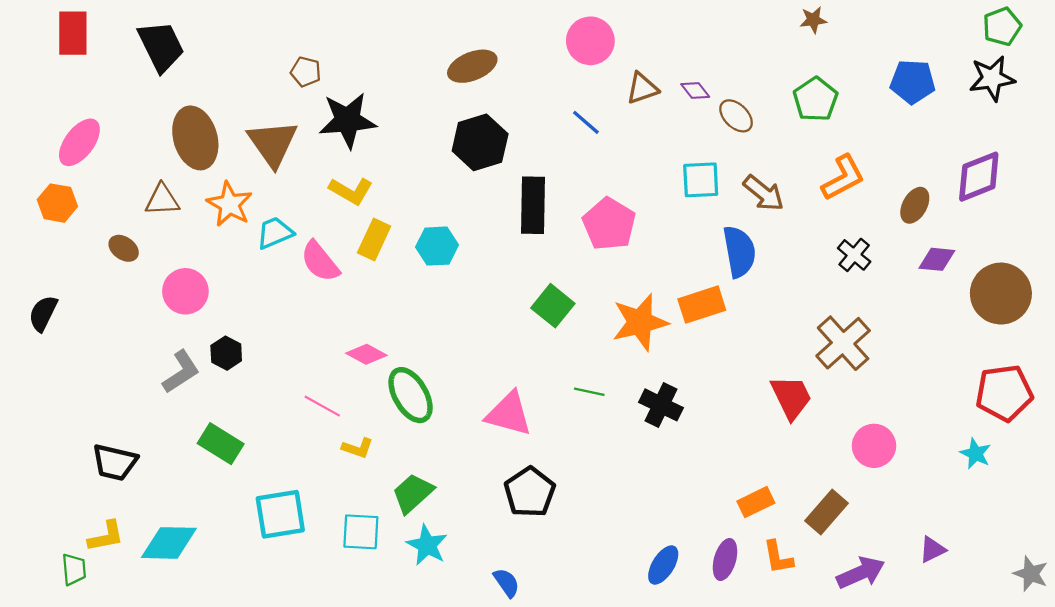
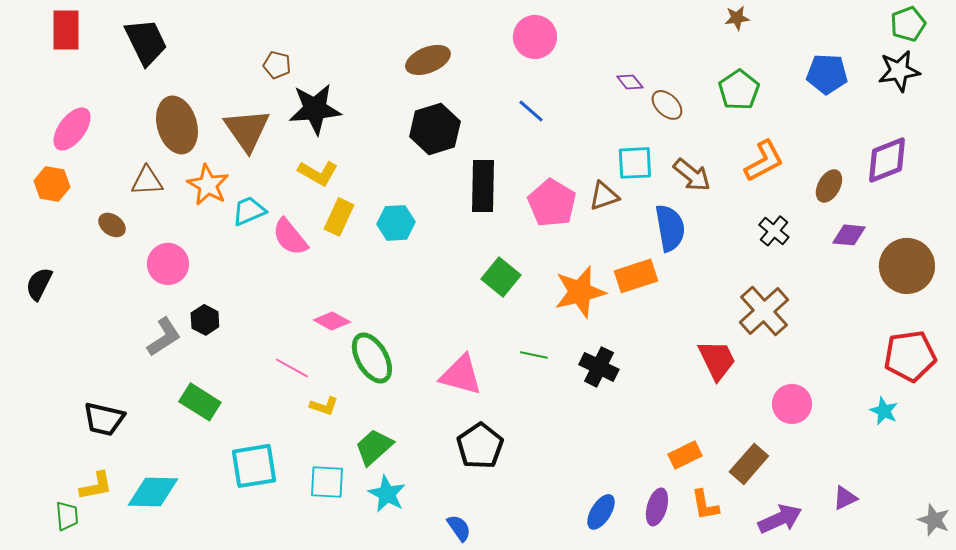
brown triangle: (642, 88) -> (604, 196), moved

